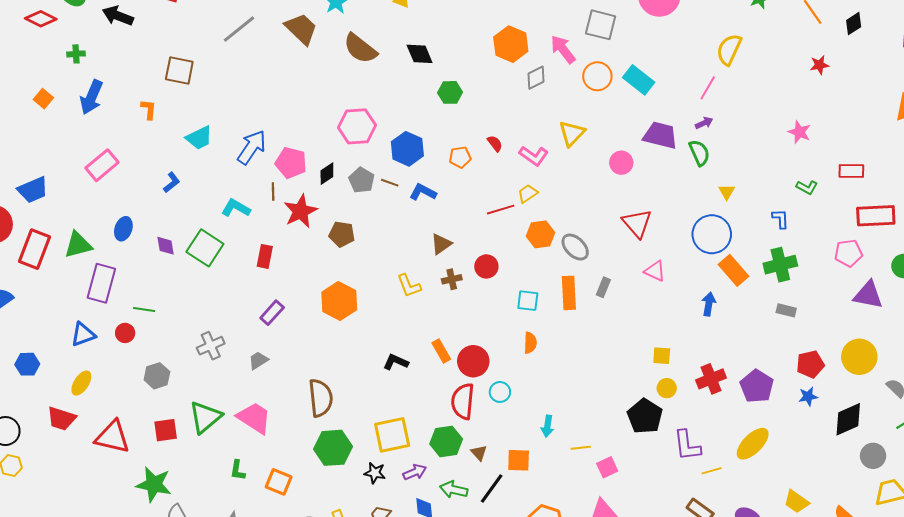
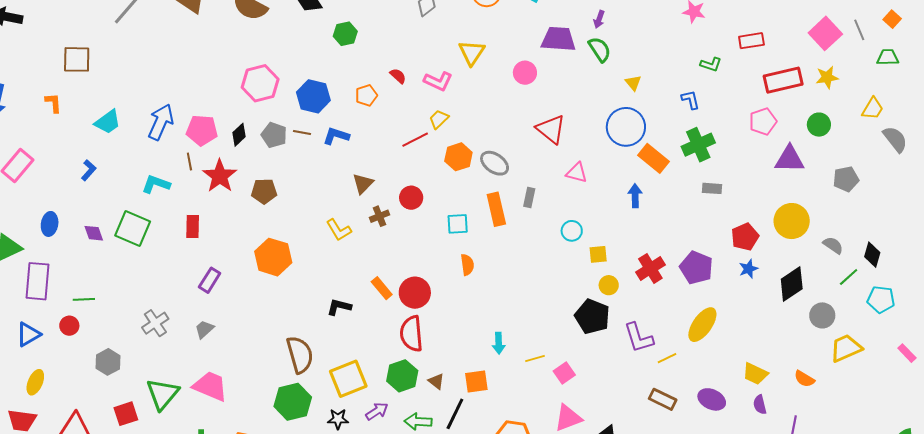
purple arrow: (704, 123) -> (599, 19), turned 144
cyan circle: (500, 392) -> (572, 231), moved
brown semicircle: (321, 398) -> (300, 355), moved

